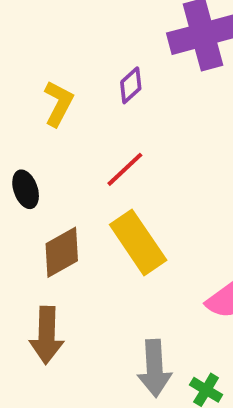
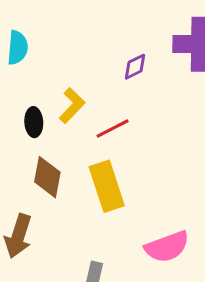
yellow L-shape: (58, 103) -> (72, 105), moved
brown diamond: (62, 252) -> (47, 177), turned -66

